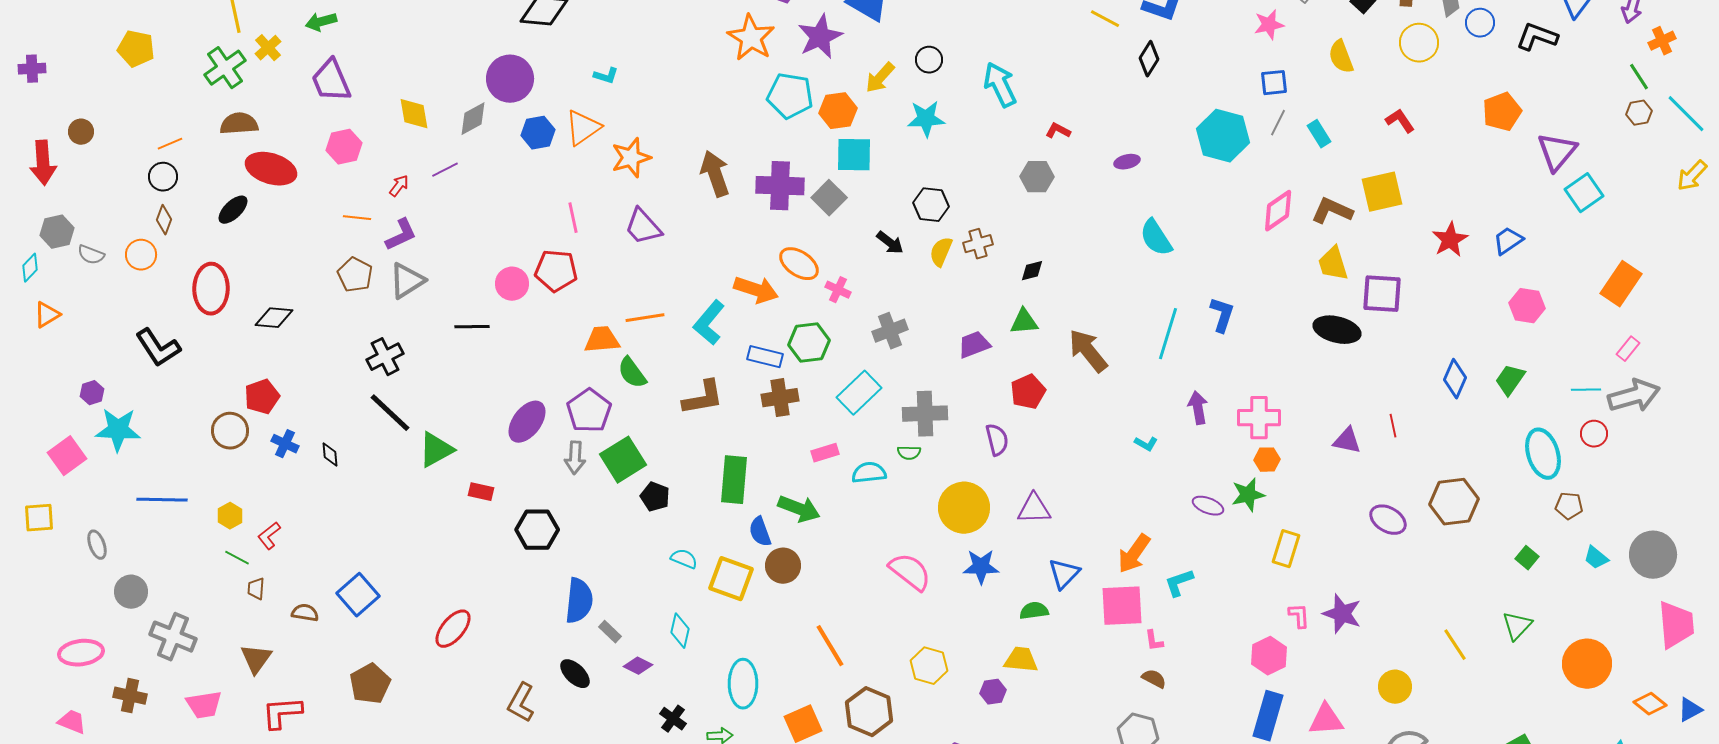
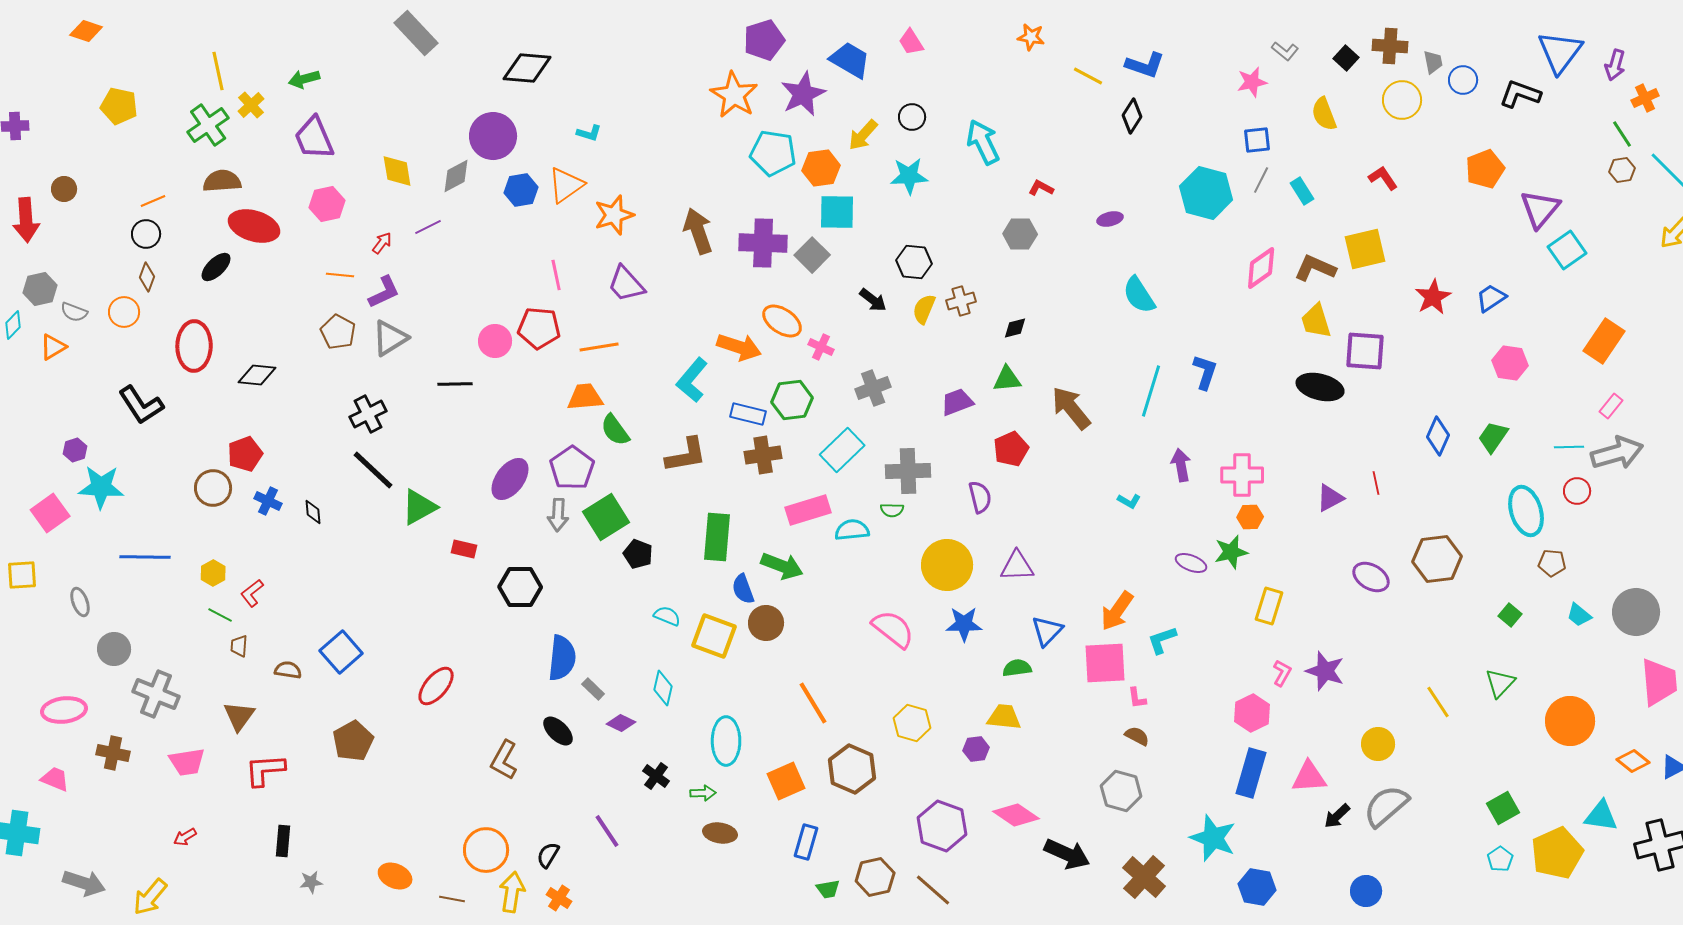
orange triangle: (47, 315) -> (53, 347), moved
orange line: (645, 318) -> (599, 347), moved
purple triangle: (1347, 441) -> (1330, 498), turned -40
pink rectangle: (825, 453) -> (808, 510), size x1.6
pink L-shape: (1299, 616) -> (1282, 673), turned 32

